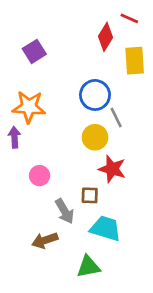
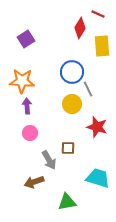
purple arrow: (14, 137) -> (27, 106), moved
red star: (112, 169) -> (97, 127), moved
cyan trapezoid: (106, 228) -> (98, 178), moved

